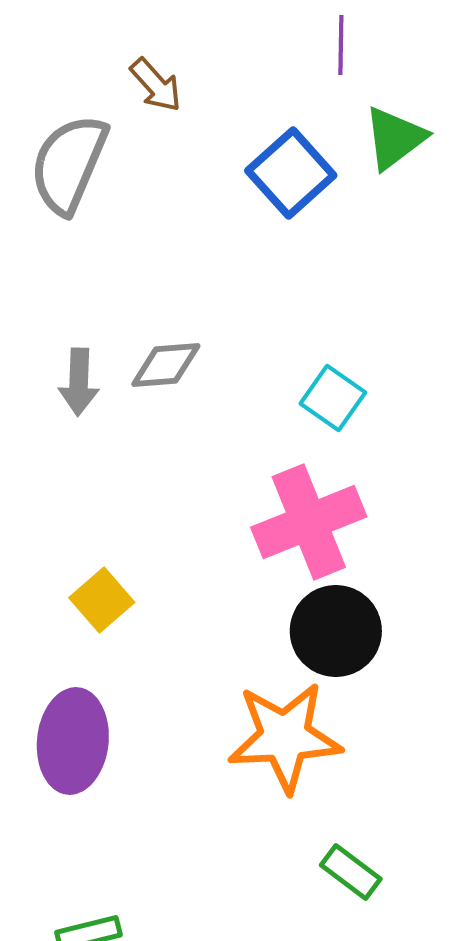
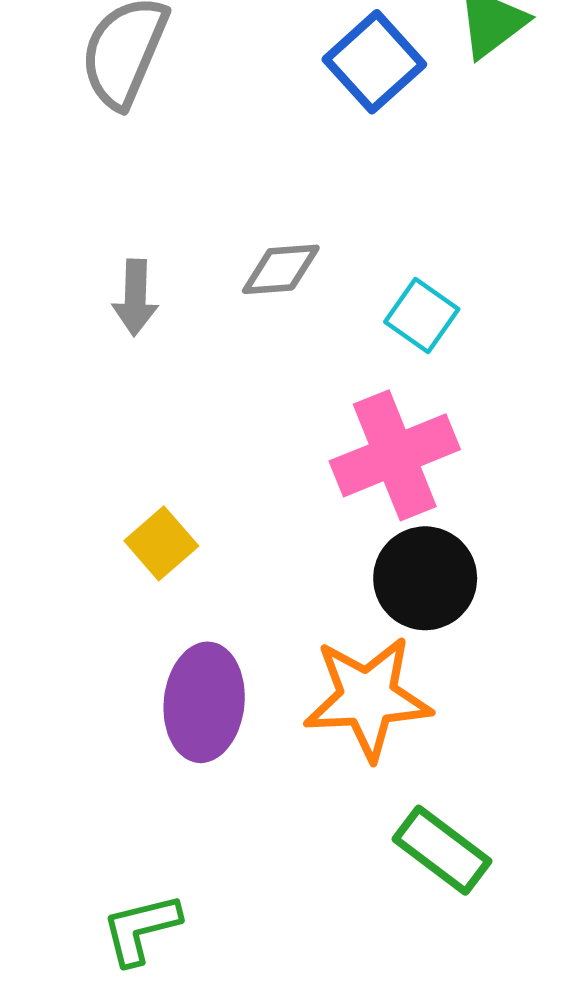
gray diamond: (166, 365) -> (281, 269), moved
purple ellipse: (73, 741) -> (204, 702), moved
green rectangle: (351, 872) -> (442, 850), size x1.4

